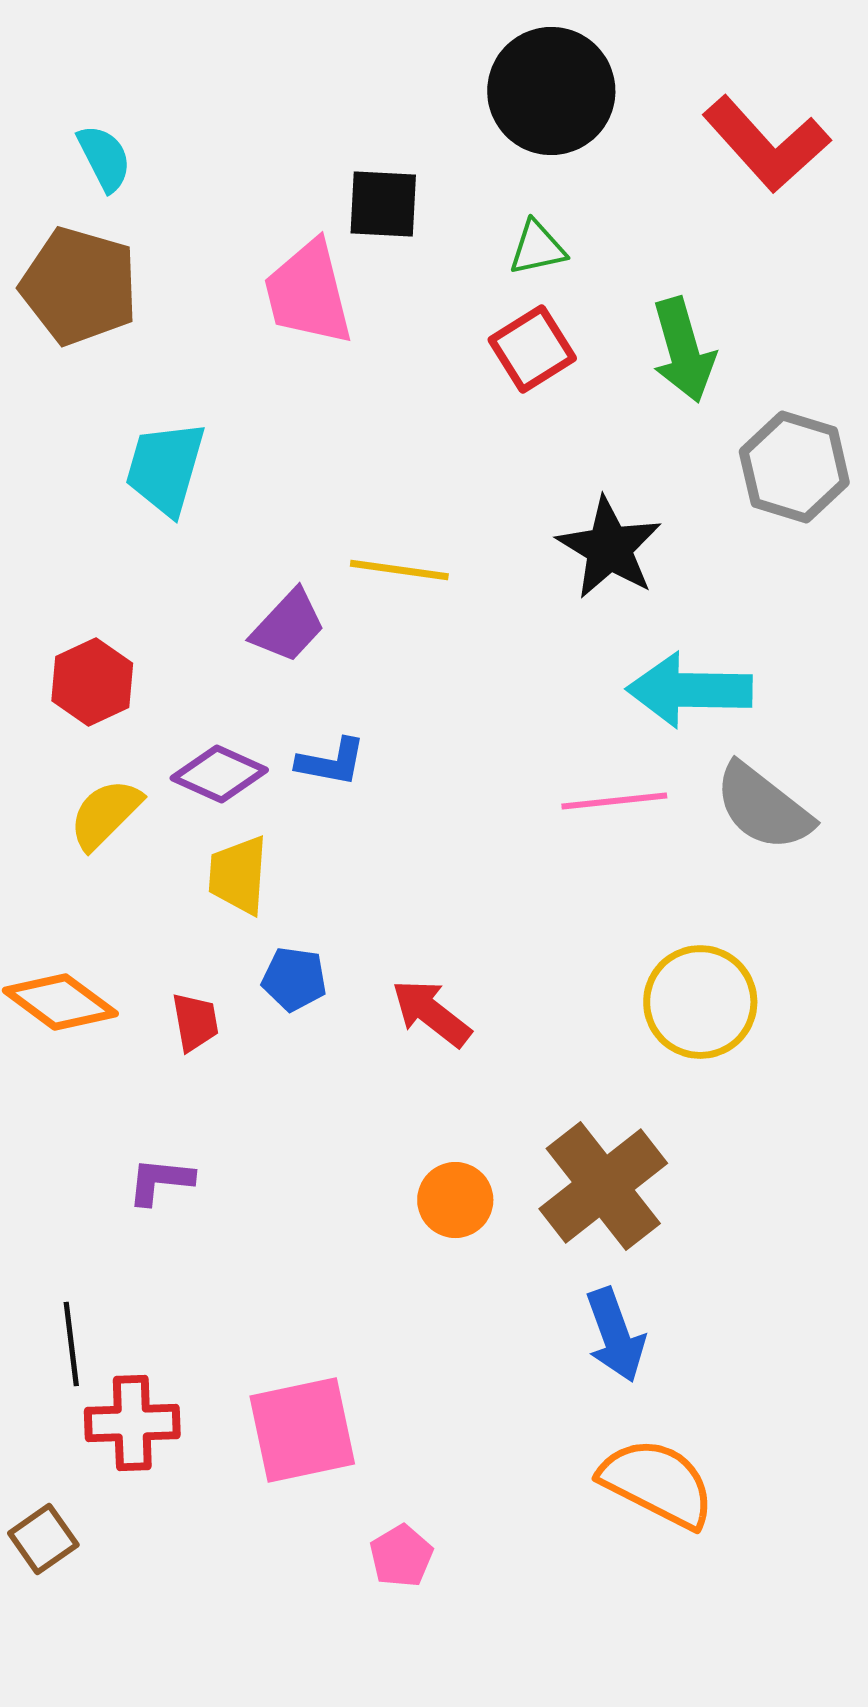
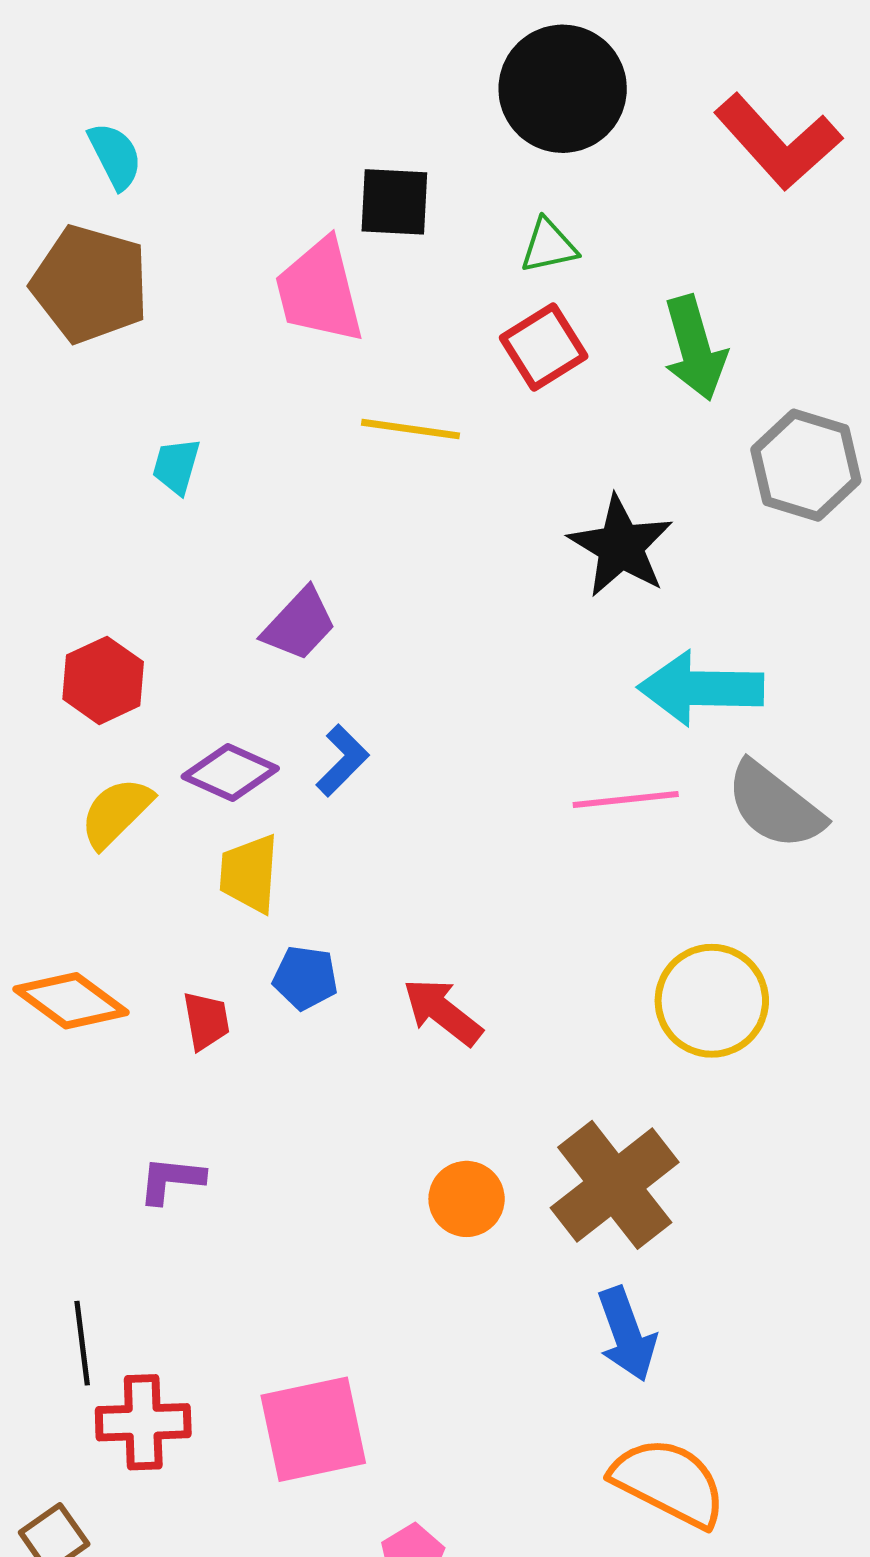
cyan trapezoid: (165, 468) -> (176, 466), size x0.6
yellow line: (399, 570) -> (410, 429), moved
blue L-shape: (331, 762) -> (342, 760), turned -56

